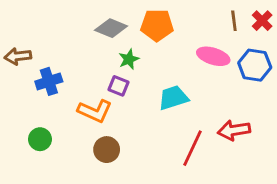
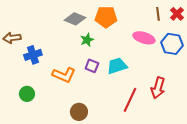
purple square: (118, 86) -> (92, 66), moved
red arrow: (234, 130) -> (158, 88), turned -65
brown circle: (107, 150) -> (79, 112), moved

